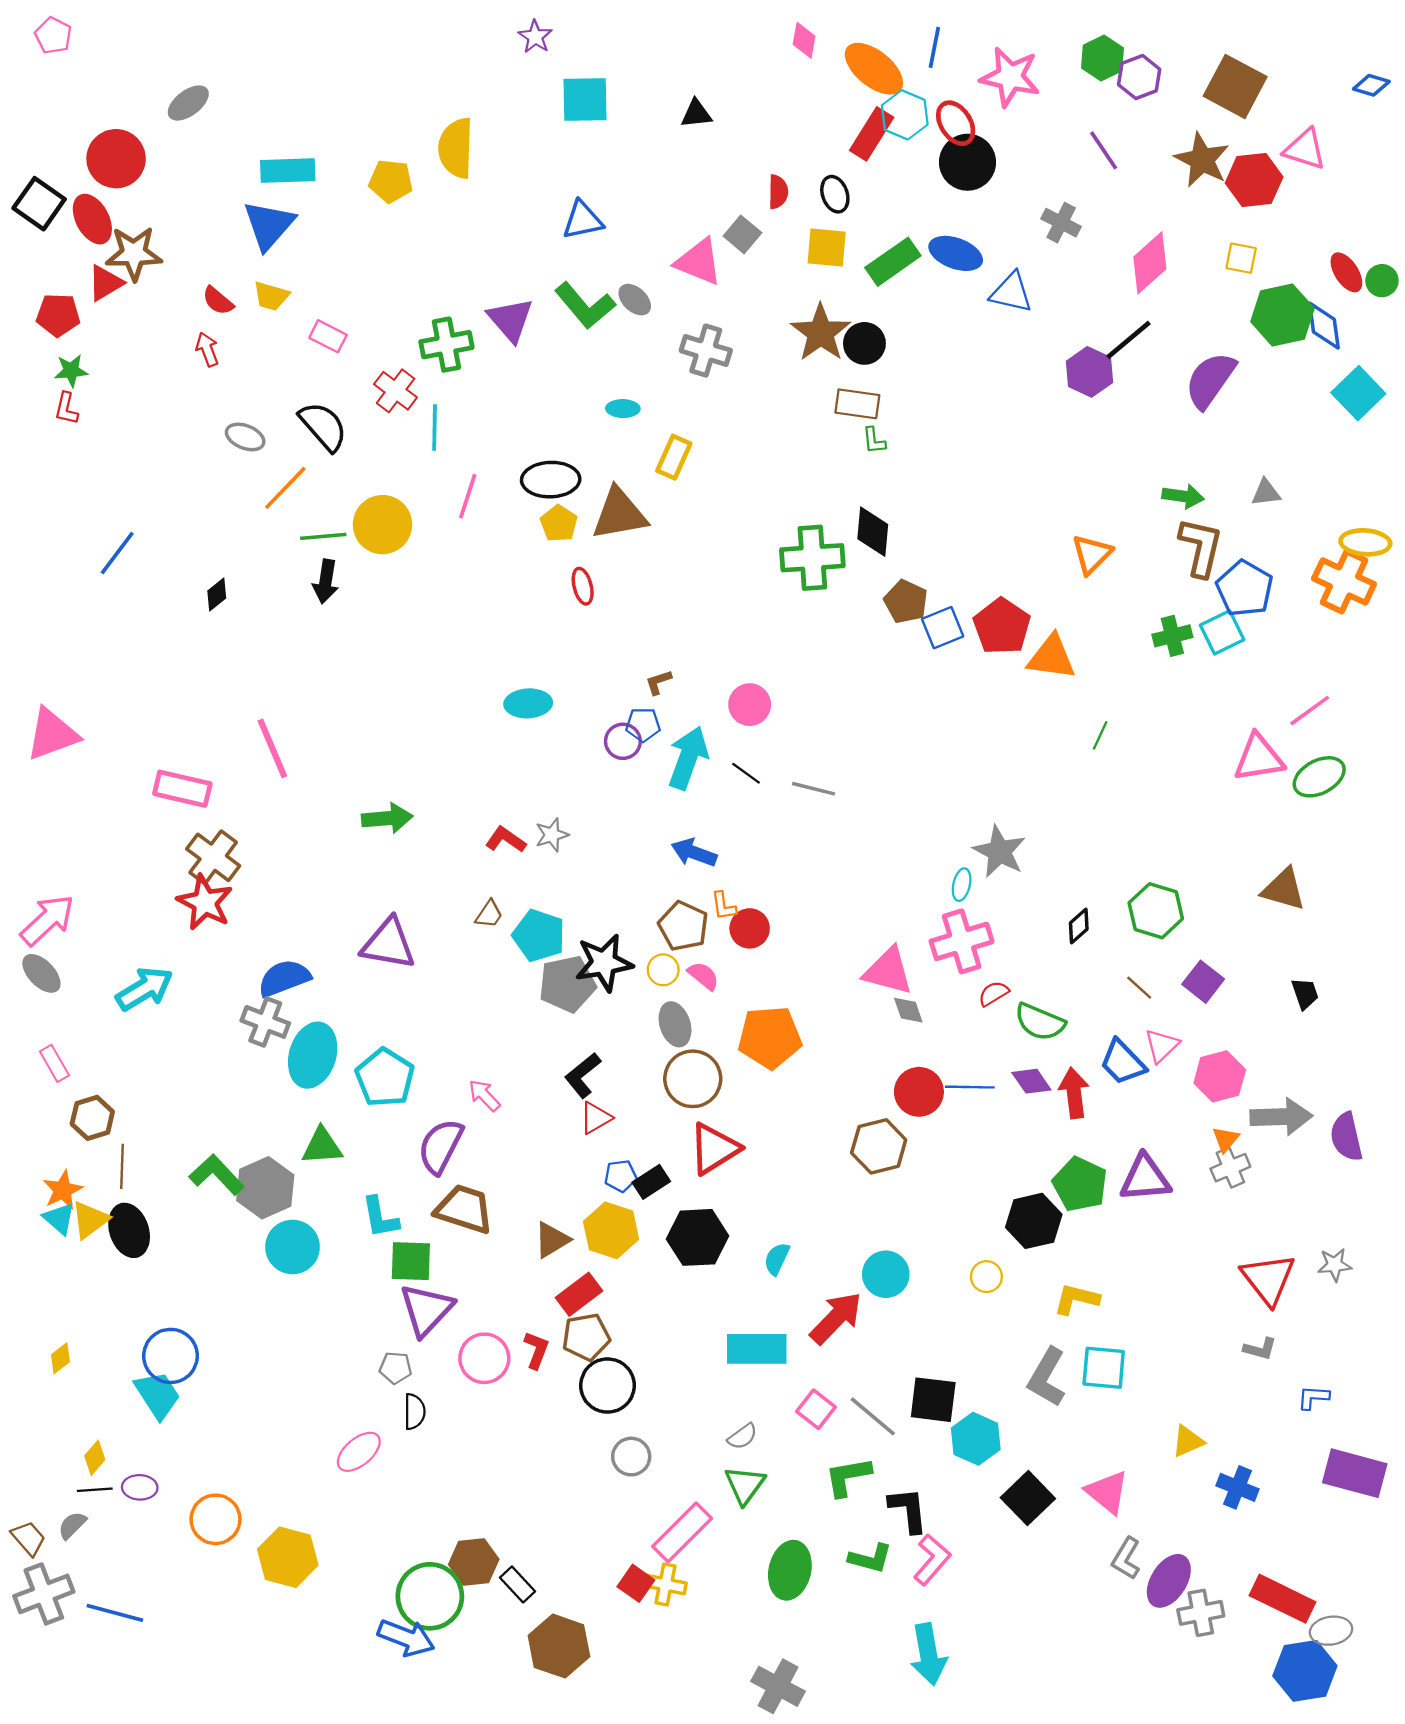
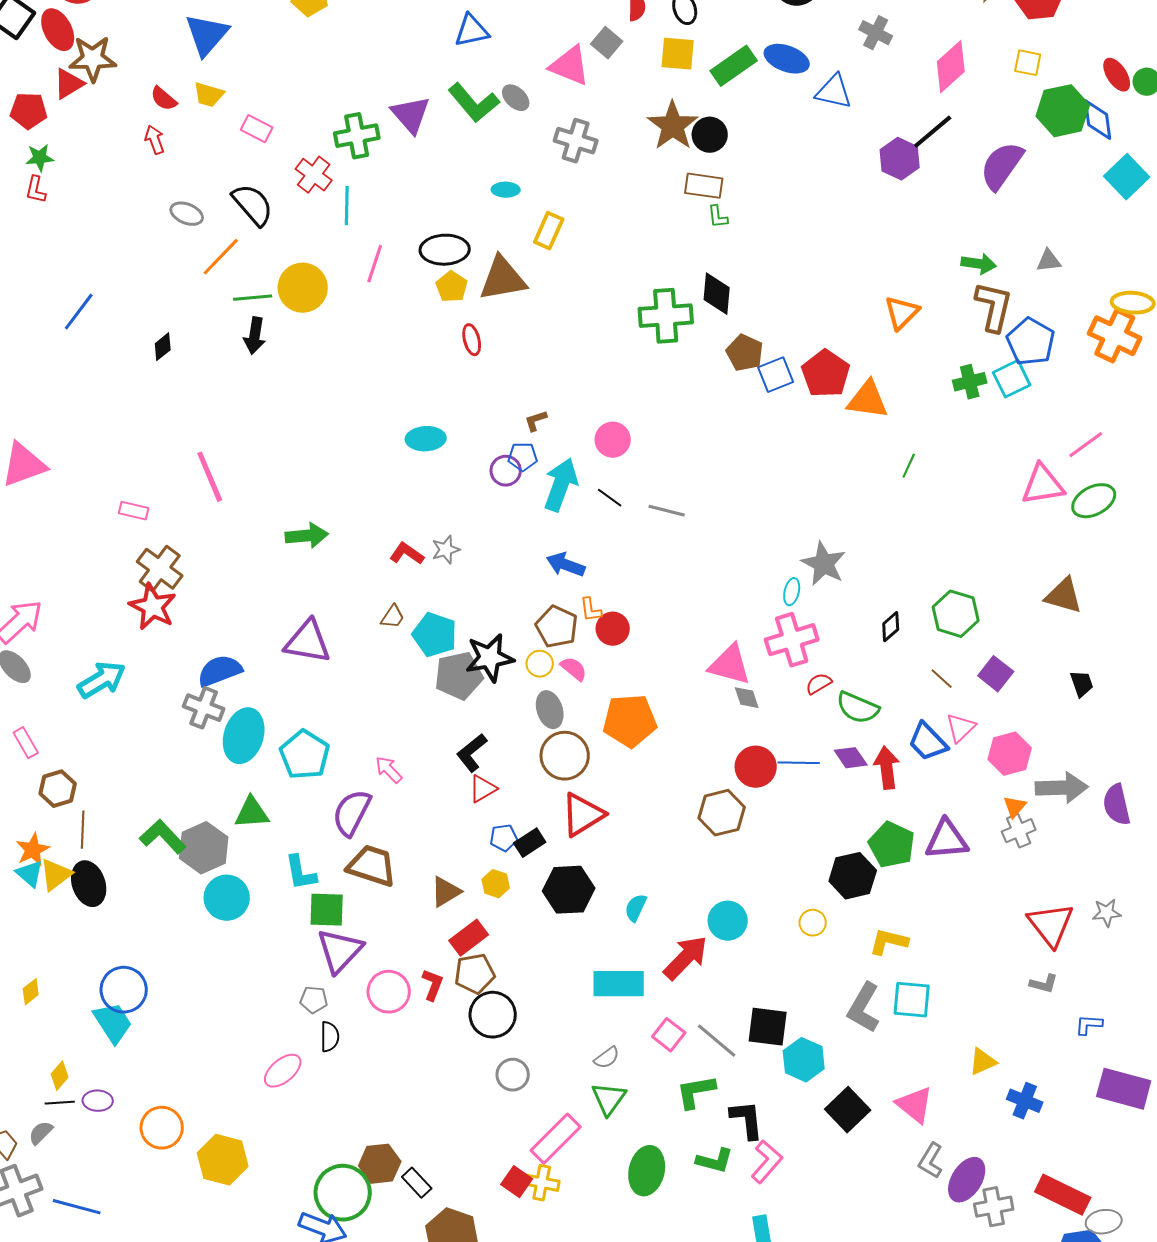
pink rectangle: (182, 789) -> (134, 511), size x0.6
yellow hexagon: (611, 1230) -> (496, 884), size x0.6

